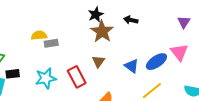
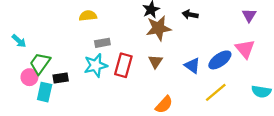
brown star: (102, 31) -> (158, 28), turned 30
yellow semicircle: (39, 35) -> (88, 16), moved
red rectangle: (77, 77) -> (123, 65), moved, turned 45
cyan star: (46, 78) -> (96, 65), moved

